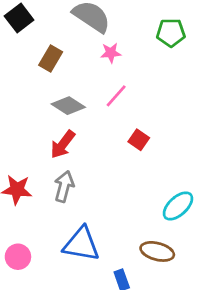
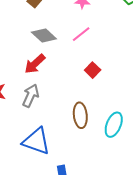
cyan ellipse: (178, 206) -> (114, 125), turned -35
brown ellipse: (157, 251) -> (80, 115), moved, turned 60

